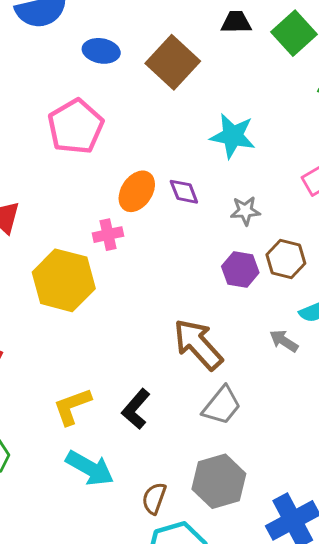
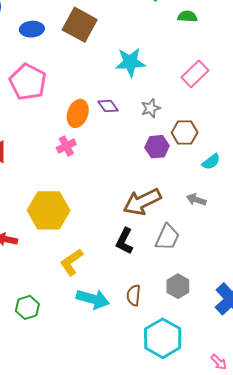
yellow hexagon: (64, 280) -> (49, 210), moved
gray arrow: (284, 341) -> (196, 200), moved
brown arrow: (198, 344) -> (142, 202), turned -60
black L-shape: (136, 409) -> (124, 241), moved
gray hexagon: (219, 481) -> (178, 286), size x0.7
brown semicircle: (154, 498) -> (134, 295), moved

